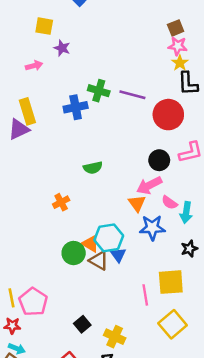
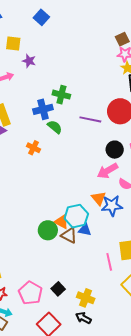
purple line: (132, 95) -> (90, 119), moved
green semicircle: (93, 168) -> (55, 127), moved, turned -126
orange cross: (61, 202) -> (34, 148), moved, turned -32
orange triangle: (137, 203) -> (99, 198), moved
blue triangle: (118, 255) -> (85, 230), turned -40
pink pentagon: (33, 302) -> (30, 293), moved

